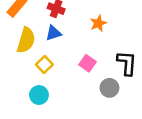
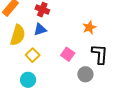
orange star: (98, 23) -> (89, 27), moved

